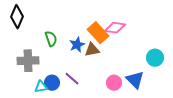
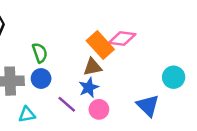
blue star: (77, 45) -> (89, 88), moved
blue circle: (52, 83) -> (41, 78), moved
pink circle: (114, 83) -> (99, 109), moved

